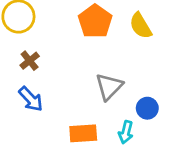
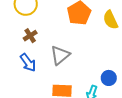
gray triangle: (109, 87) -> (60, 55), moved

